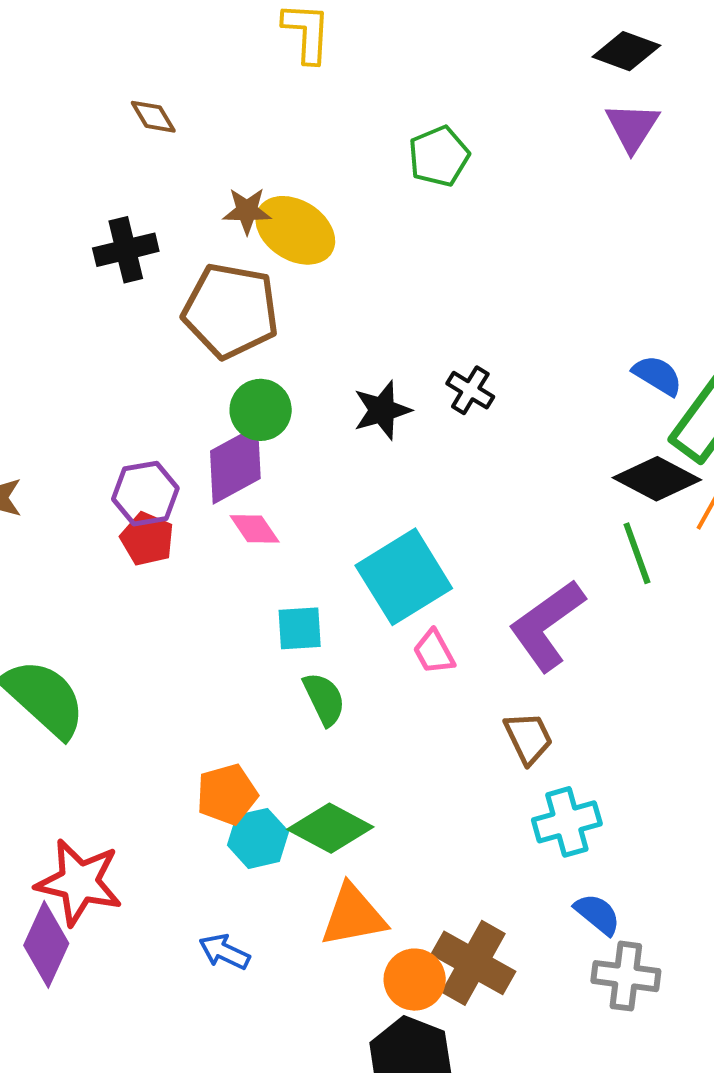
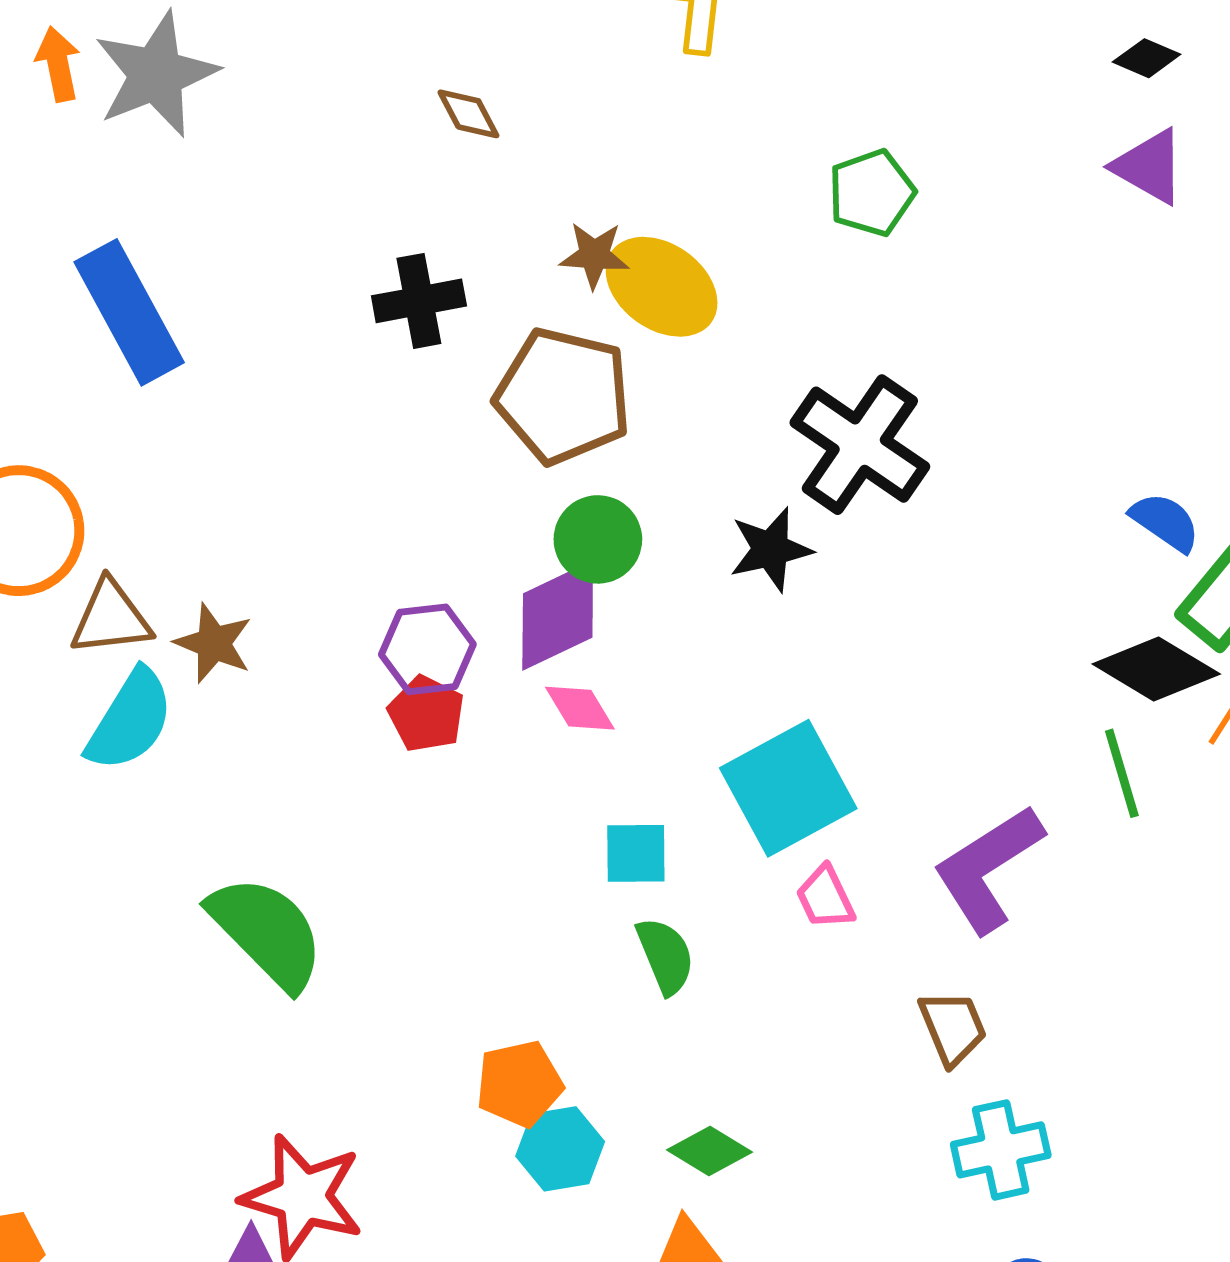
black diamond: (626, 51) -> (1147, 58), size x0.7
purple triangle: (632, 127) -> (1149, 167), turned -36
black cross: (470, 390) -> (860, 445), moved, size x2.0
green diamond: (330, 828) -> (710, 1151), moved, size x0.7

